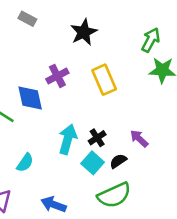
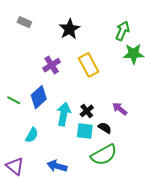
blue diamond: (30, 98) -> (39, 97), moved, turned 65
black semicircle: (118, 161) -> (105, 128), turned 72
cyan square: (93, 163) -> (85, 131), turned -30

